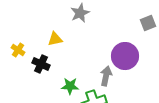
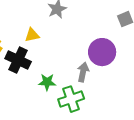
black cross: (41, 64) -> (18, 60), size x1.4

